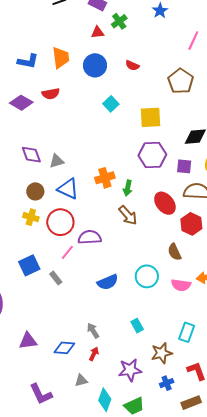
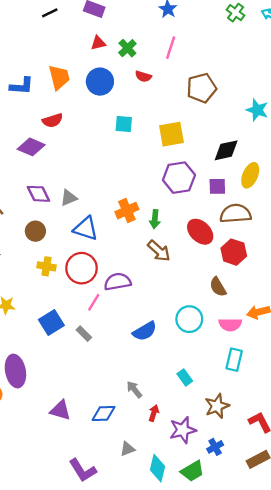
green cross: (119, 21) -> (127, 48), moved
pink line: (193, 41) -> (171, 48), moved
brown pentagon: (181, 81) -> (202, 88), turned 30
purple diamond: (21, 103) -> (31, 147), moved
cyan square: (111, 104) -> (124, 124), turned -35
brown circle: (35, 191) -> (35, 231), moved
cyan rectangle: (187, 332) -> (234, 360), moved
purple triangle: (28, 341) -> (60, 410), turned 30
red arrow: (94, 354) -> (154, 413), moved
blue cross: (167, 383) -> (215, 447), moved

